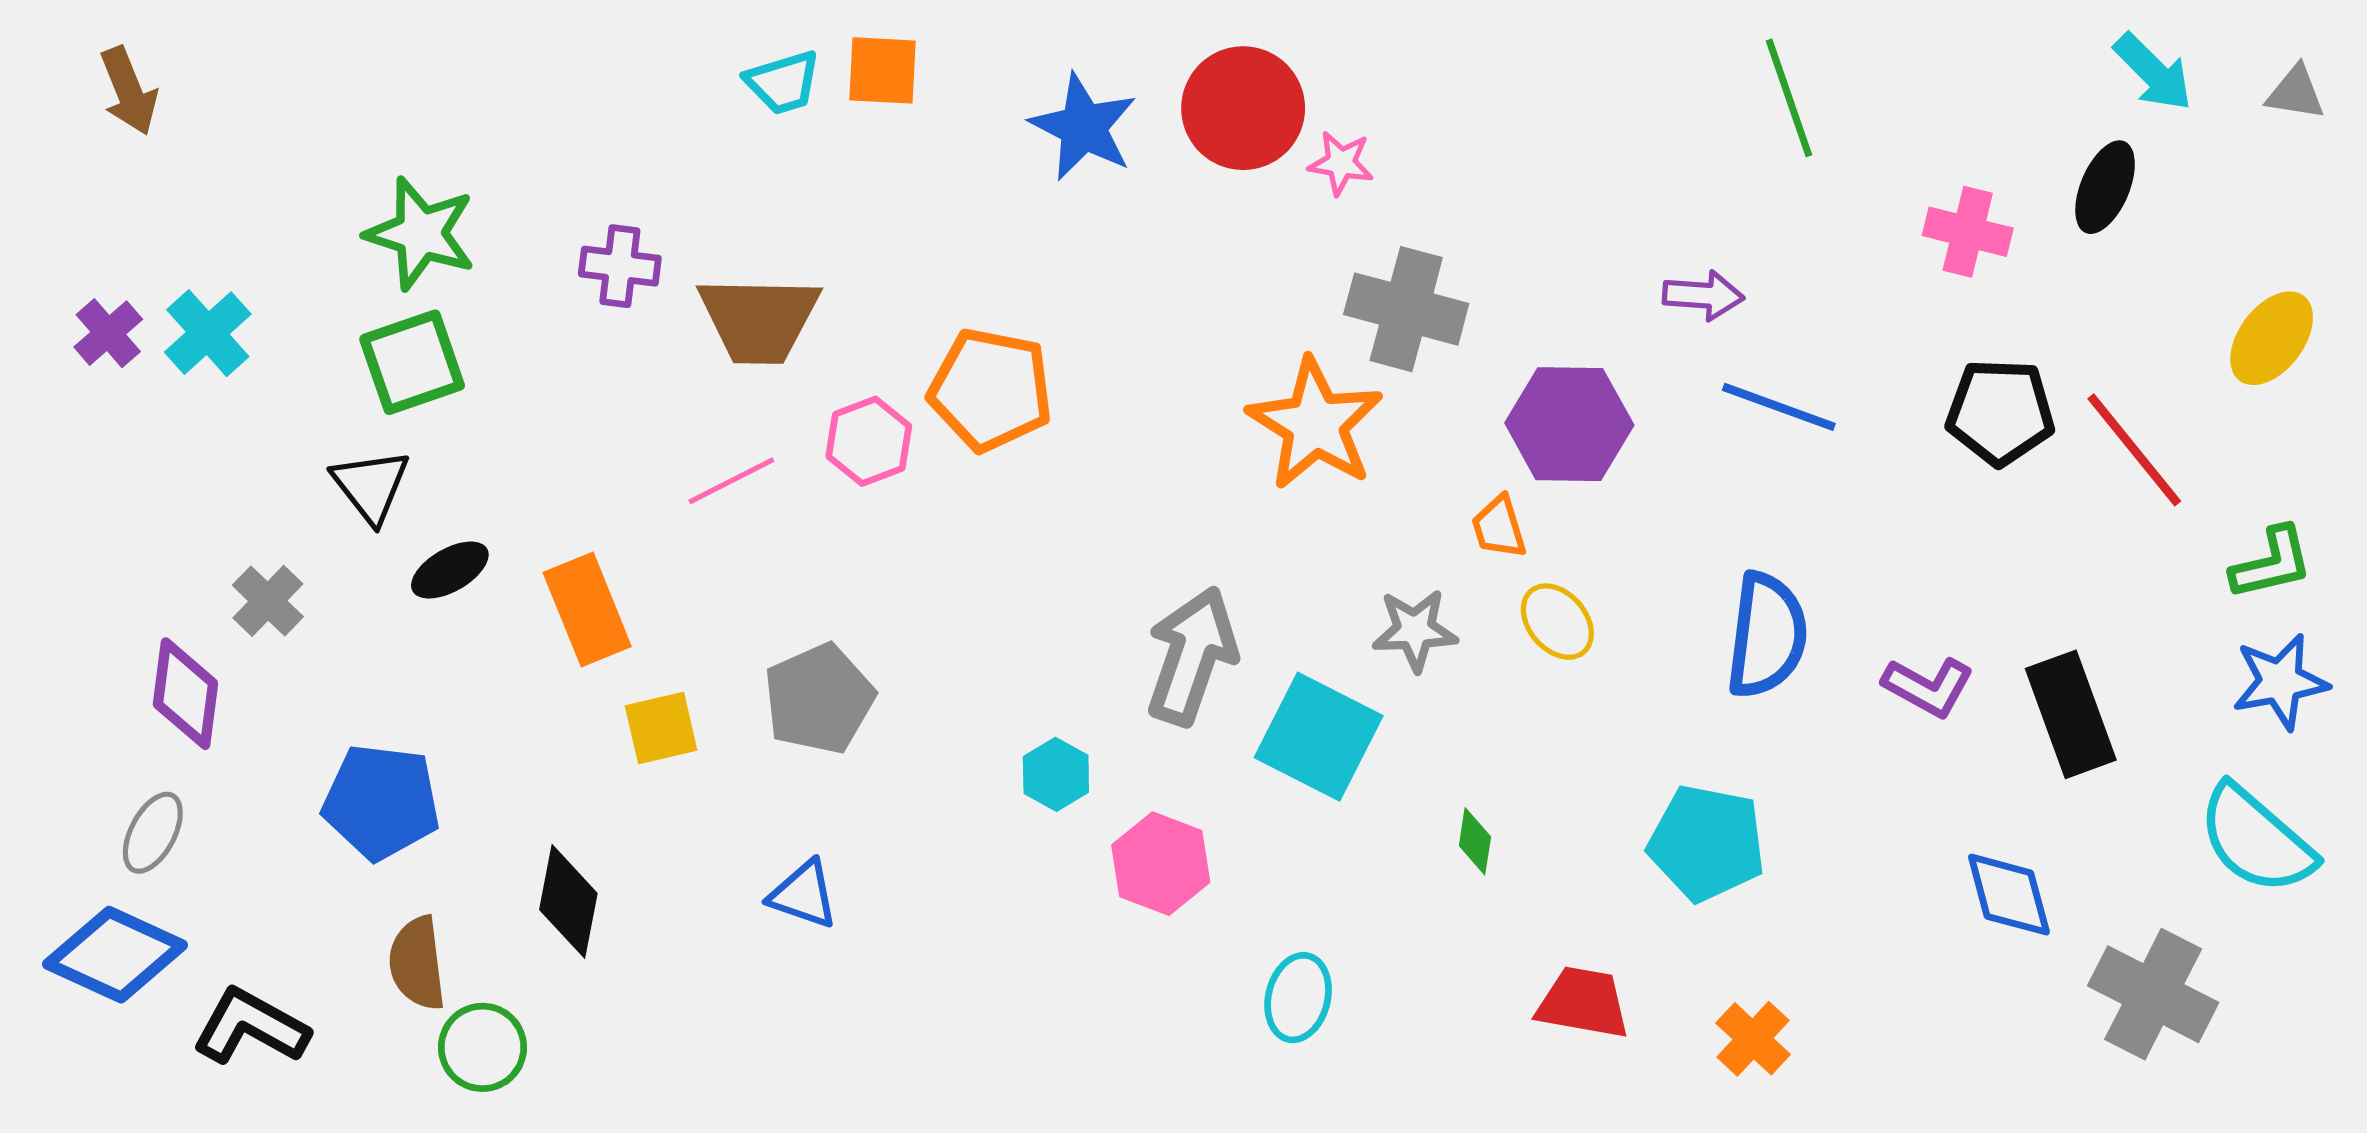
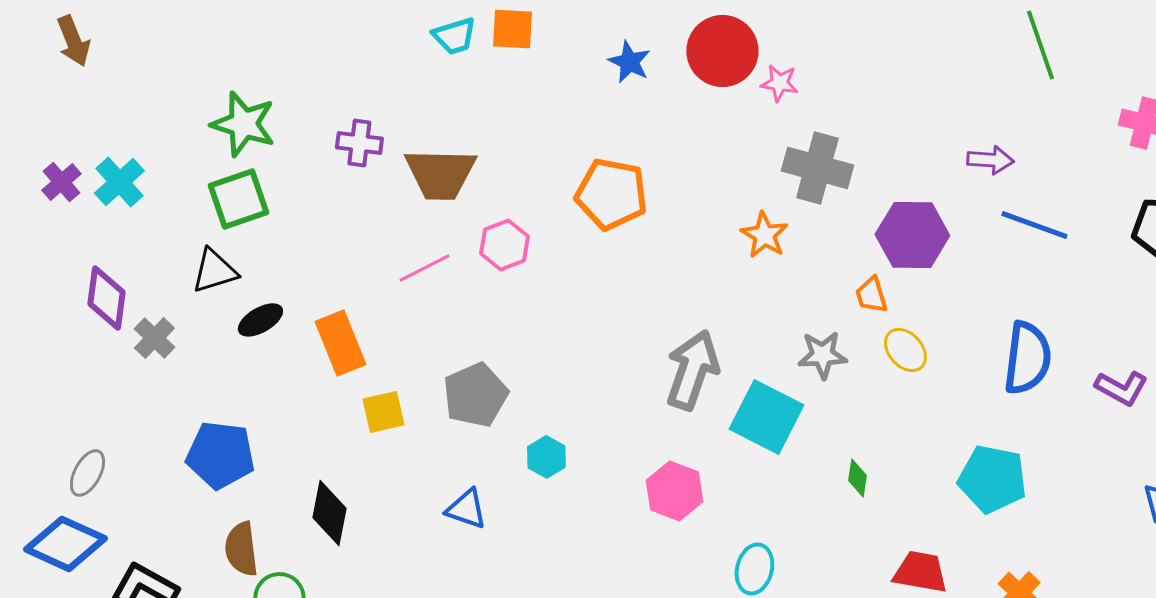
blue star: (1083, 127) -> (629, 62), size x0.7
orange pentagon: (991, 390) -> (611, 194), moved
orange star: (1315, 424) -> (764, 235), size x0.6
black triangle: (371, 486) -> (214, 271), turned 51
purple diamond: (185, 694) -> (106, 298), moved
cyan hexagon: (1056, 774) -> (546, 457), moved

